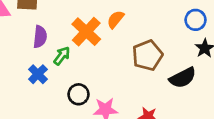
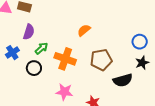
orange cross: (86, 32) -> (65, 59), moved, turned -35
blue cross: (38, 74) -> (12, 53), moved
black circle: (79, 94) -> (34, 68), moved

